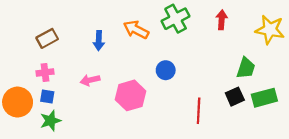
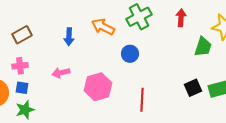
green trapezoid: (246, 68) -> (203, 47), moved
blue circle: (166, 70) -> (130, 54), moved
red line: (199, 111) -> (142, 100), moved

